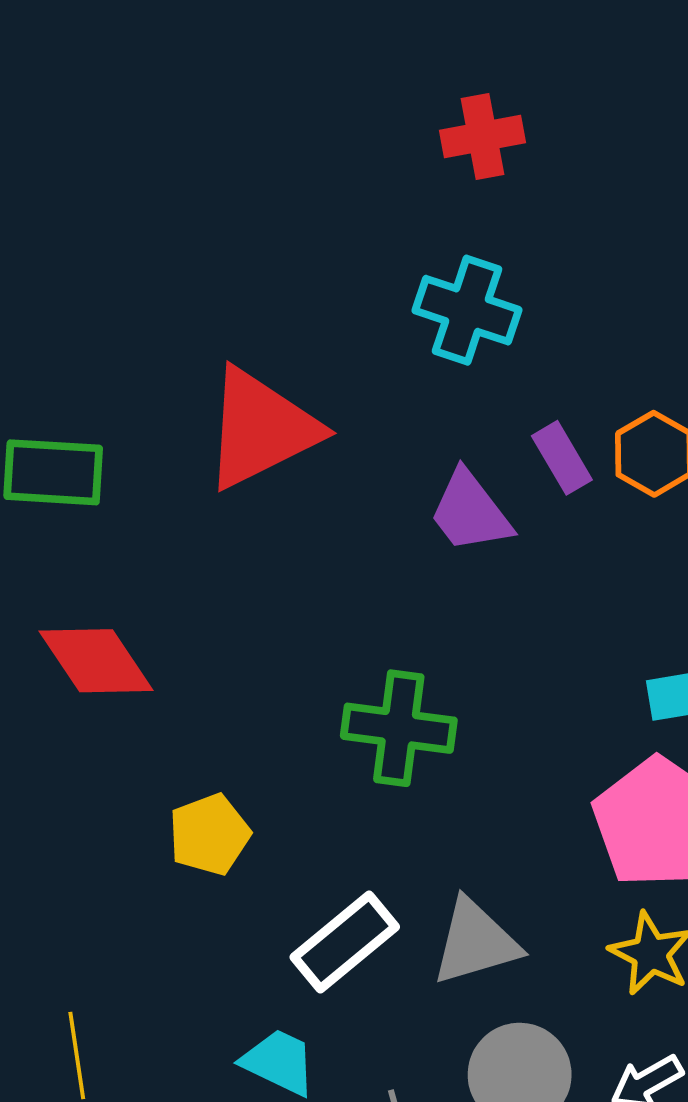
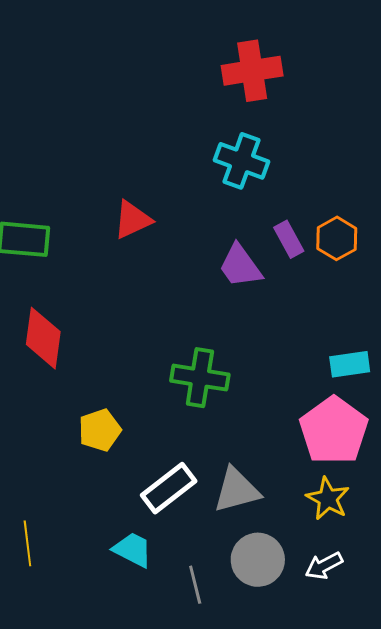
red cross: (482, 137) -> (252, 71), size x1.4
red triangle: (261, 429) -> (132, 220), size x0.6
red diamond: (96, 661) -> (43, 338), turned 40

